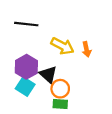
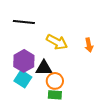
orange arrow: (87, 49) -> (89, 45), moved
black triangle: (48, 74) -> (44, 68), turned -42

